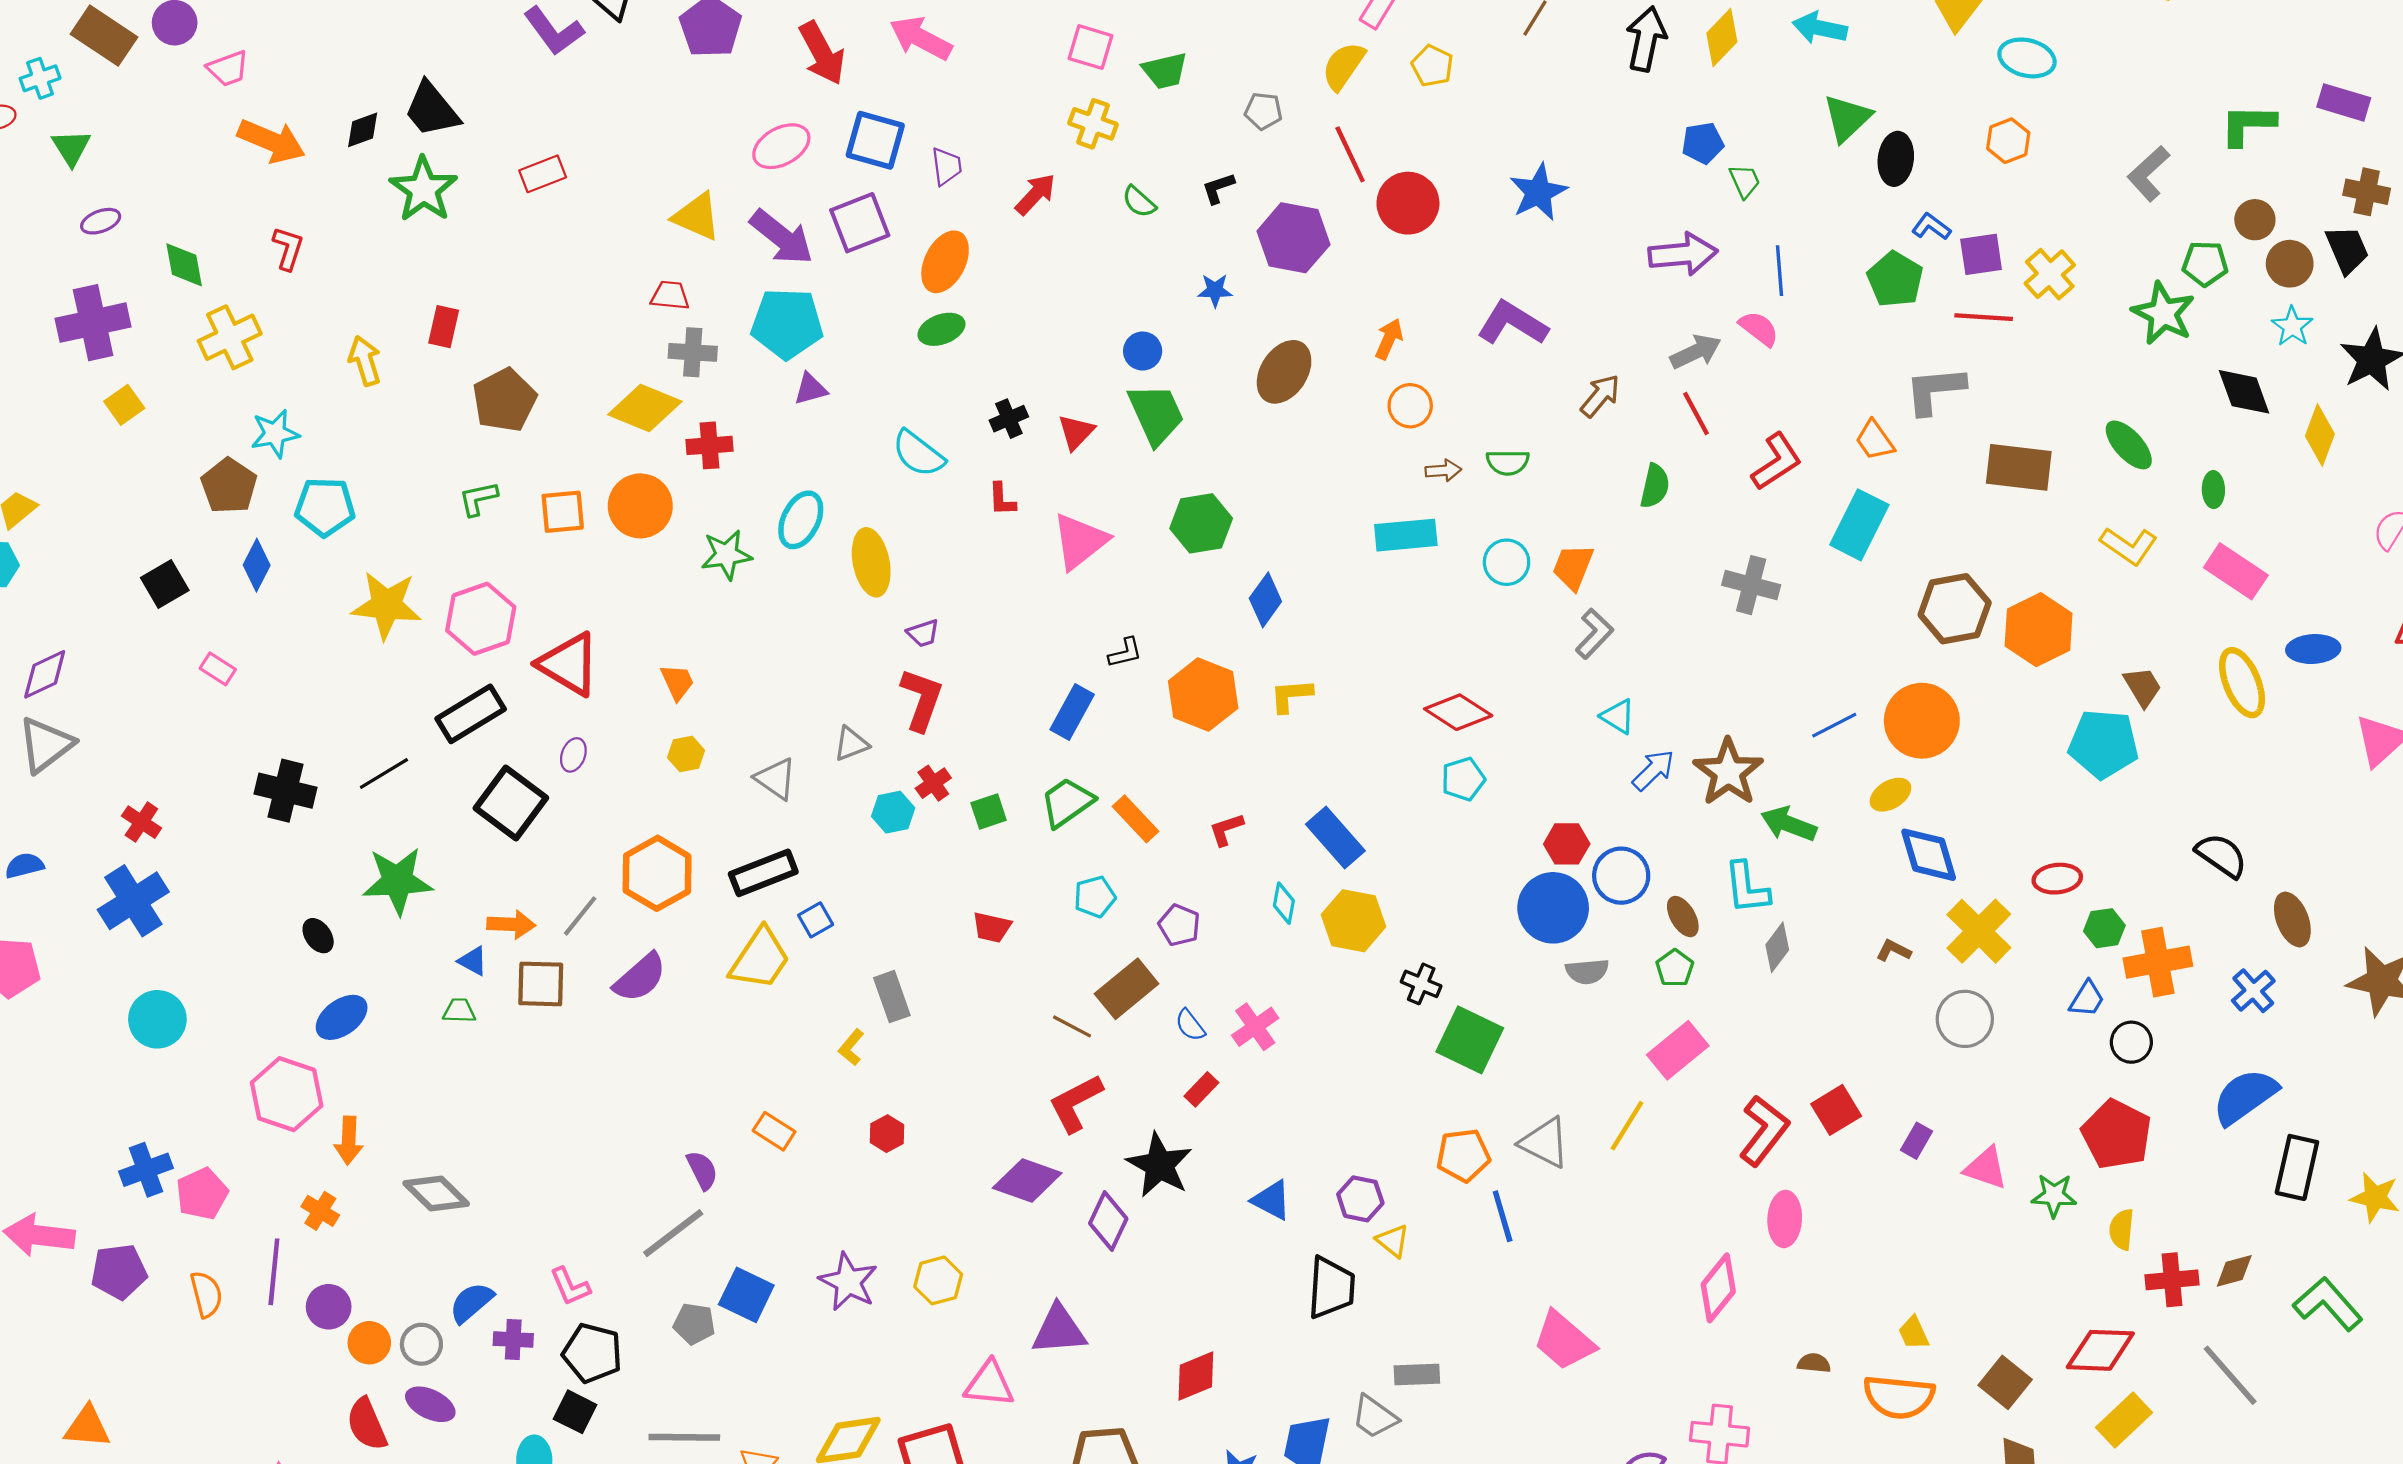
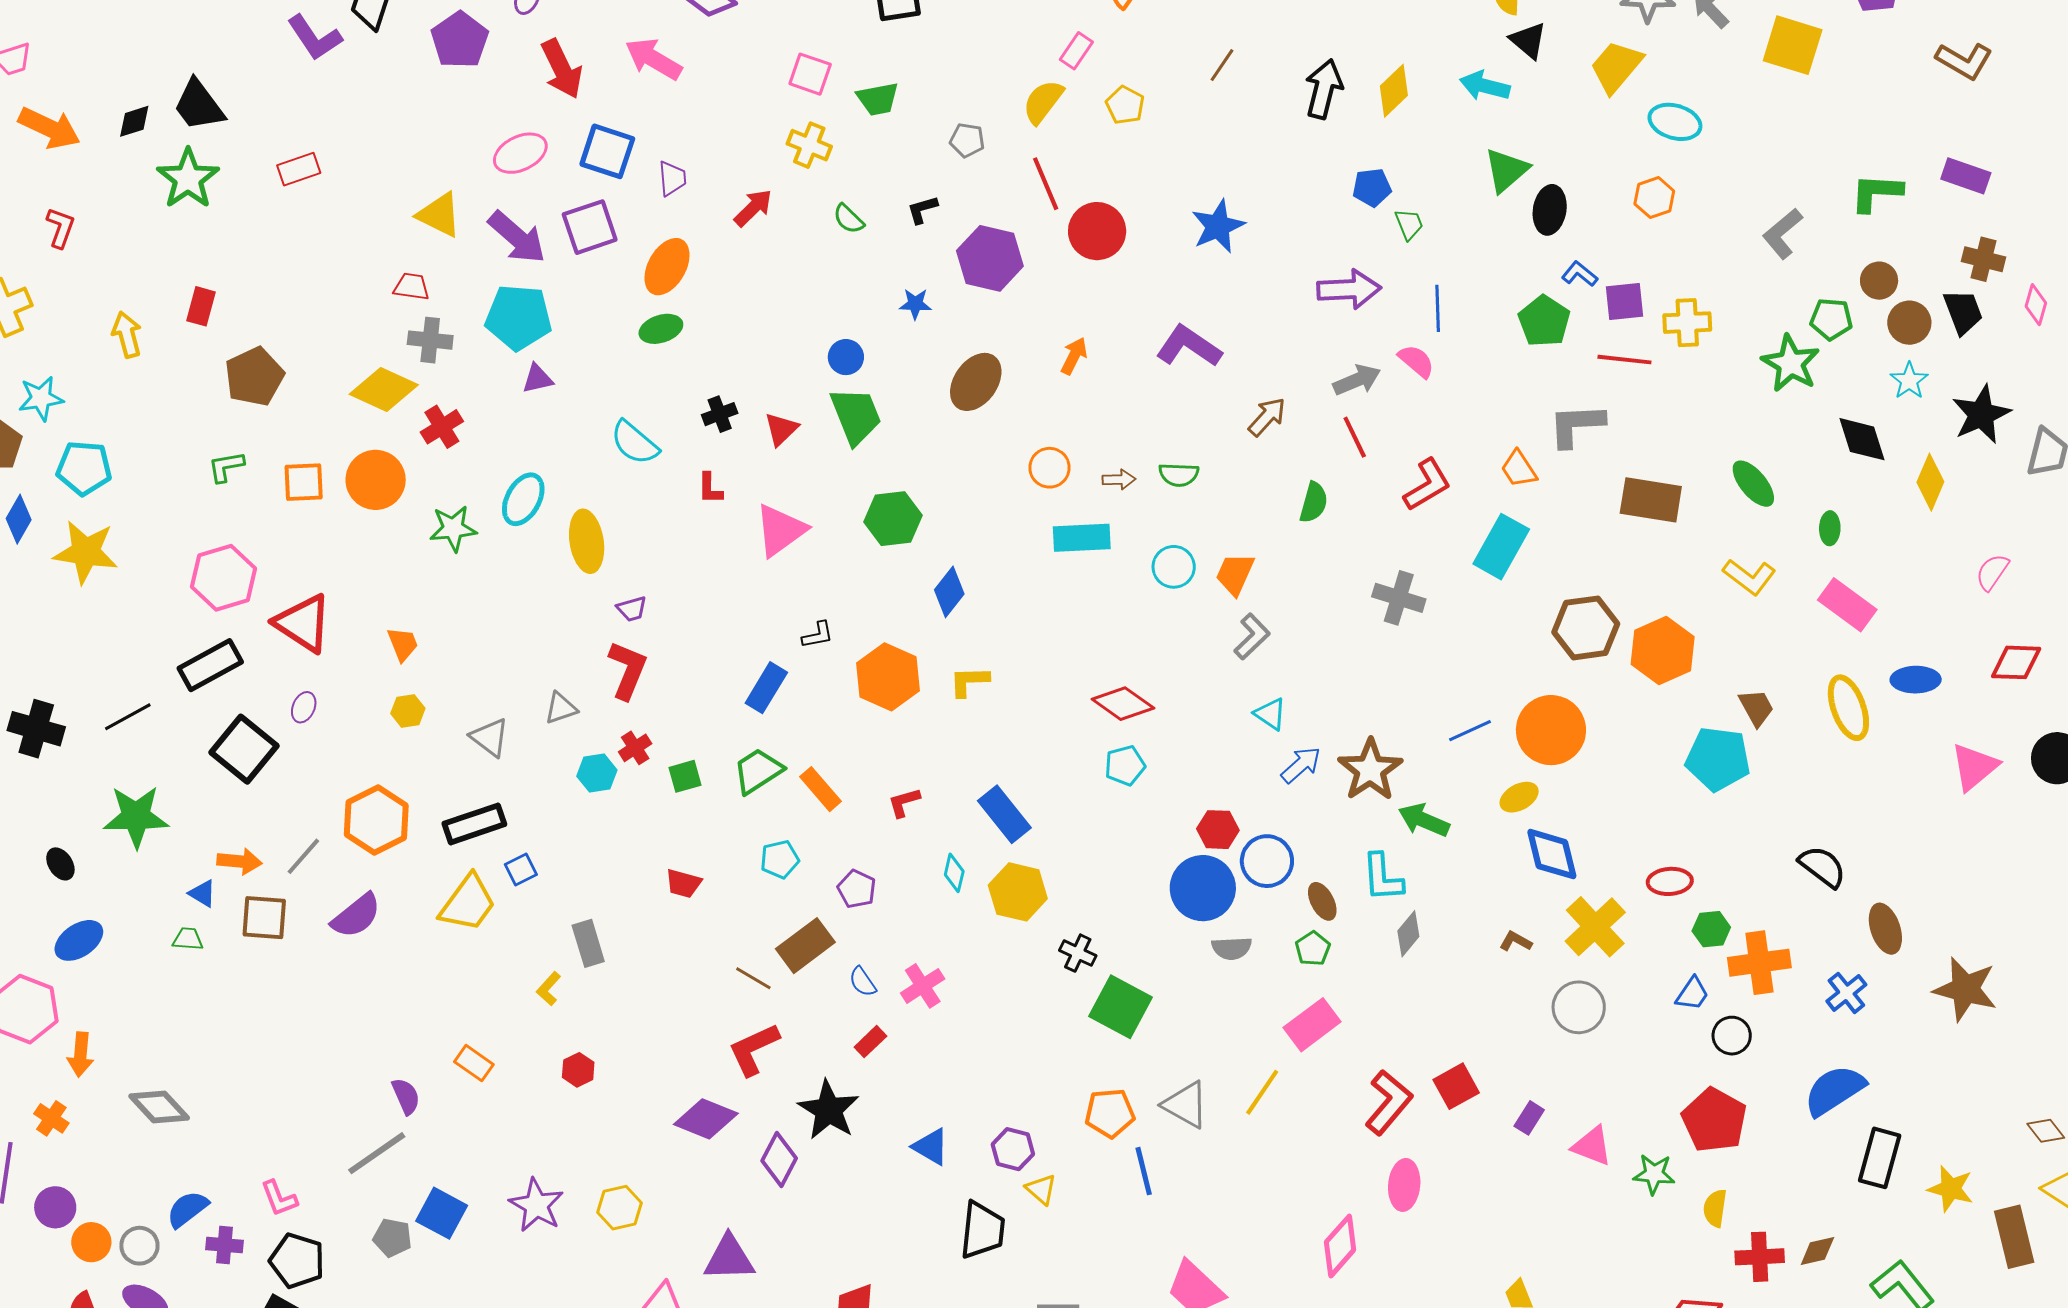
yellow cross: (2050, 274) -> (1687, 323), turned 36
orange circle: (1410, 406) -> (1049, 468), moved
red cross: (709, 445) -> (442, 427), turned -30
yellow star: (386, 605) -> (86, 552), moved

